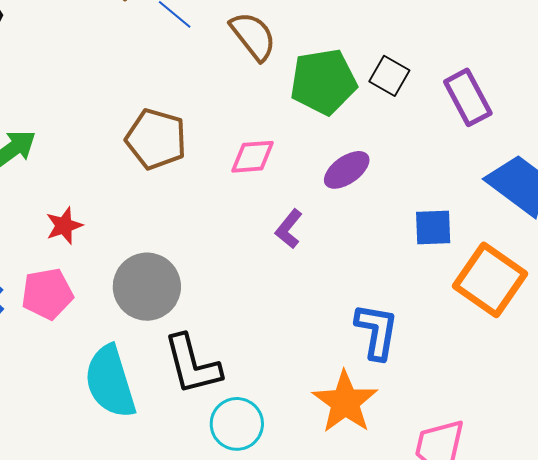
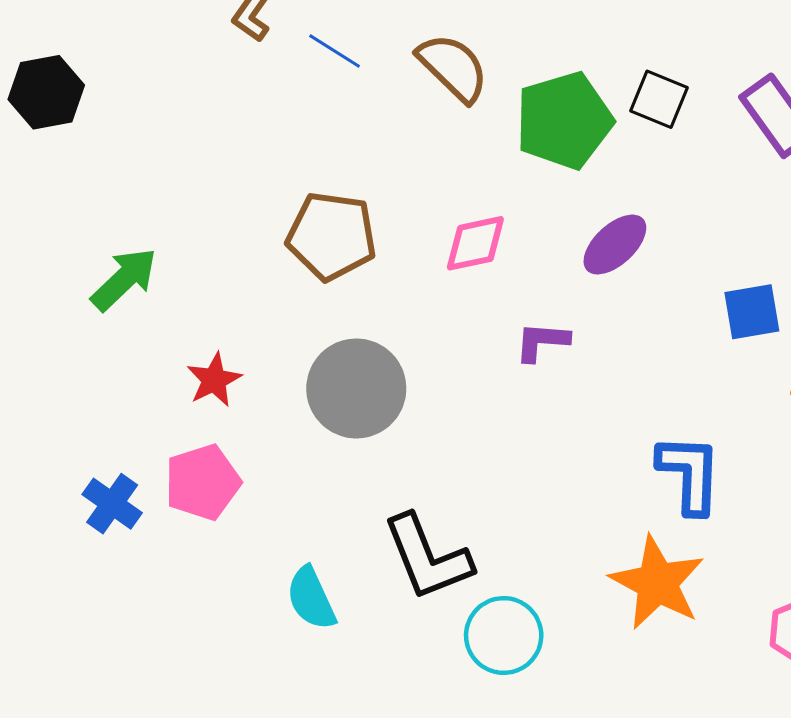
purple L-shape: (289, 229) -> (542, 342), turned 63
gray circle: (147, 287) -> (356, 388), moved
cyan semicircle: (110, 382) -> (311, 598), size x0.6

